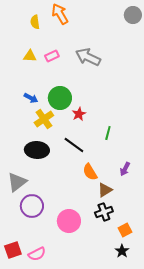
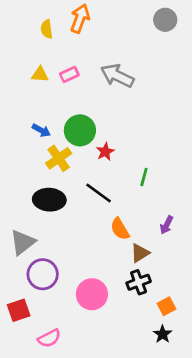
orange arrow: (60, 14) -> (80, 18), turned 50
gray circle: (133, 15) -> (165, 20), moved
red square: (13, 250) -> (19, 310), moved

